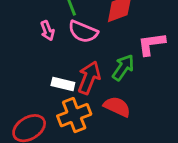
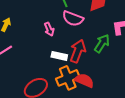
pink arrow: (47, 31) -> (49, 29), moved
red semicircle: (117, 107) -> (84, 80), moved

